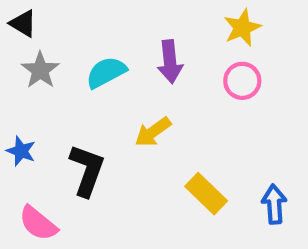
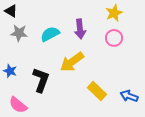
gray star: (40, 70) -> (19, 33), turned -30
yellow arrow: (153, 132) -> (72, 62), size x1.4
blue arrow: (274, 204) -> (129, 96), turned -66

